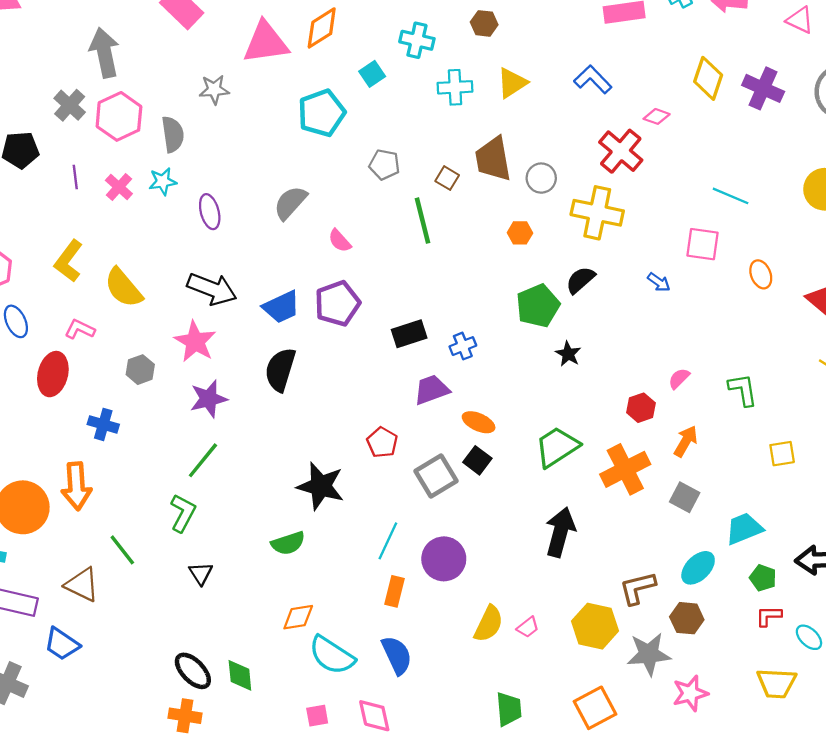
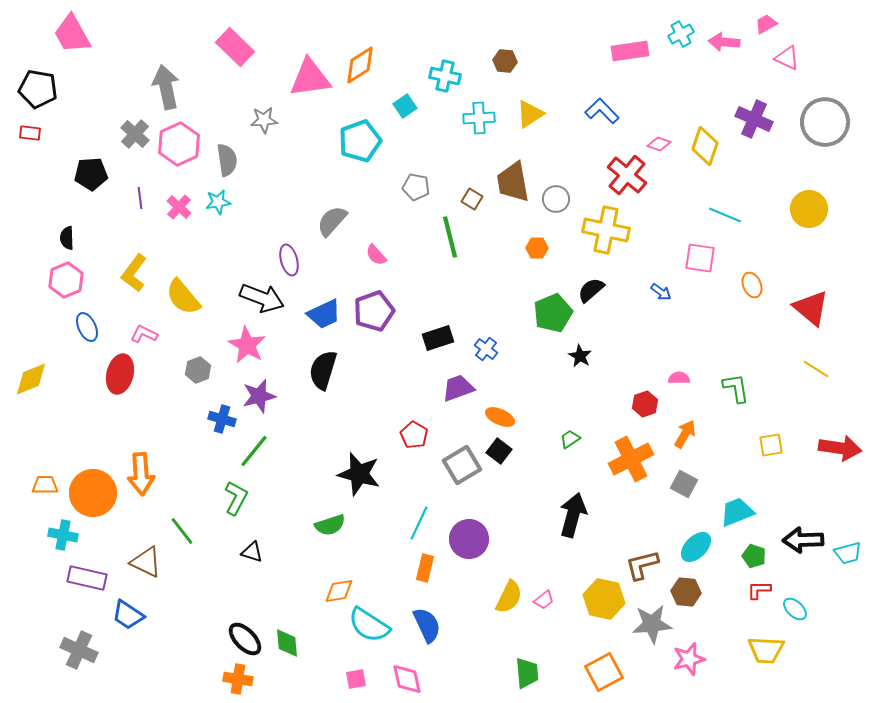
yellow diamond: (708, 78) -> (705, 146), moved
purple ellipse: (210, 212) -> (289, 260), moved
blue cross: (463, 346) -> (486, 349), turned -30
pink semicircle: (679, 379) -> (679, 378), turned 45
blue cross: (103, 424) -> (222, 419), moved
green trapezoid: (557, 447) -> (570, 439), size x0.5
black triangle: (201, 573) -> (252, 552), turned -40

